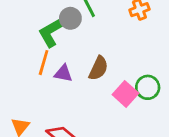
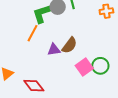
purple triangle: (63, 73) -> (54, 50), moved, turned -32

